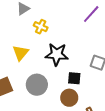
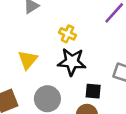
yellow cross: (41, 27) -> (68, 34), moved

